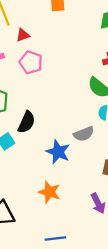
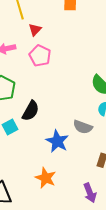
red triangle: (23, 35) -> (35, 30), turned -32
gray semicircle: (84, 134) -> (83, 127), turned 36

